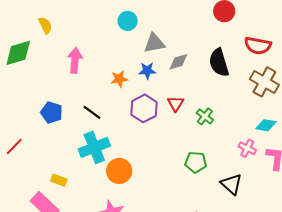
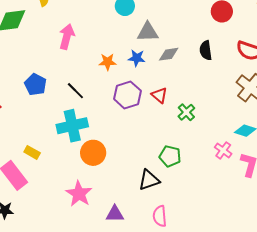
black semicircle: (219, 63) -> (206, 50), moved, size x0.7
red triangle: (176, 104) -> (159, 95), turned -30
black triangle: (231, 184) -> (149, 180), moved, turned 50

